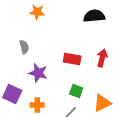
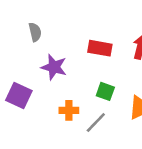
orange cross: (37, 105) -> (69, 110), moved

